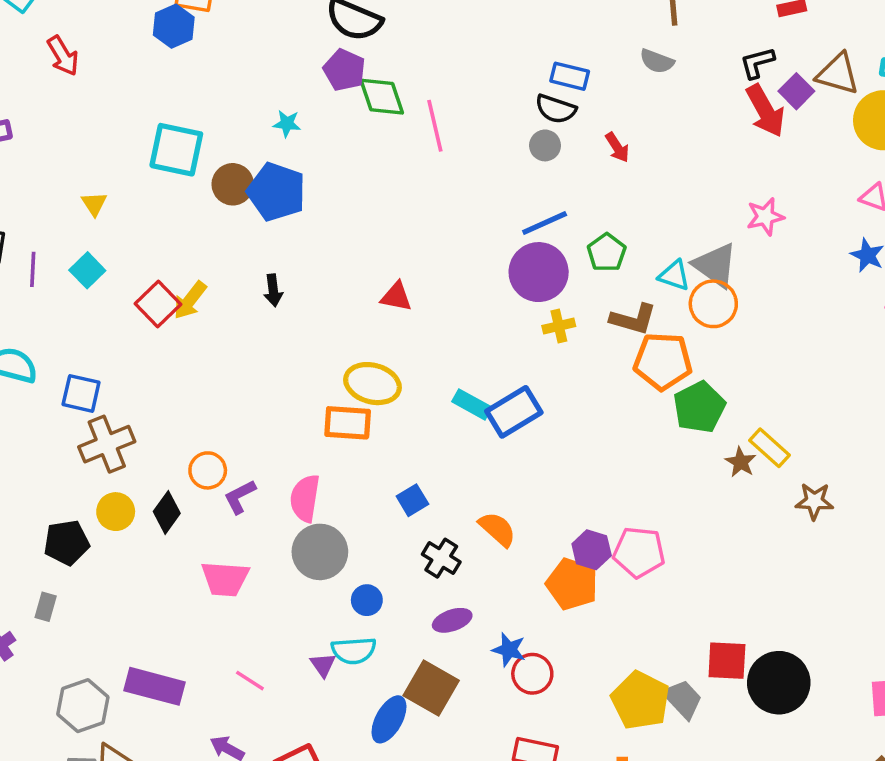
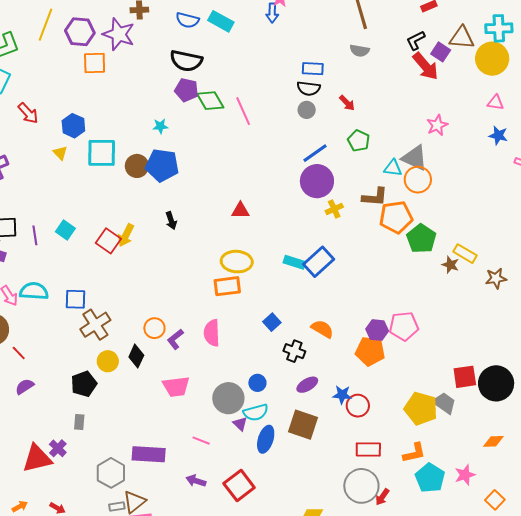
blue hexagon: (174, 26) -> (73, 126), moved
yellow triangle: (94, 204) -> (60, 153), moved
green pentagon: (607, 253) -> (359, 141), moved
gray circle: (320, 552) -> (228, 398), moved
blue ellipse: (389, 719) -> (266, 439), moved

